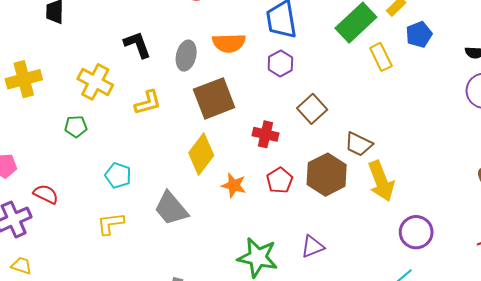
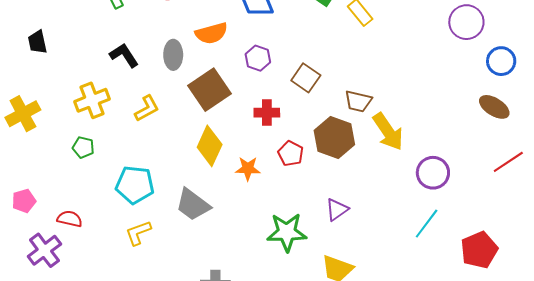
purple hexagon: (280, 64) -> (258, 58), moved
yellow cross: (95, 82) -> (92, 100), turned -36
green pentagon: (76, 126) -> (83, 147), turned 30
cyan pentagon: (118, 175) -> (135, 185), size x1.5

